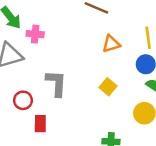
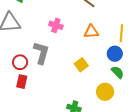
pink cross: (35, 34) -> (56, 25), moved
red circle: (23, 100) -> (20, 62), moved

